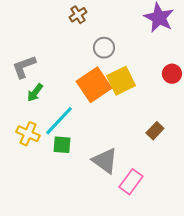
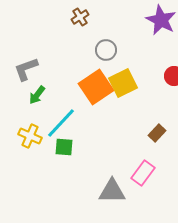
gray triangle: (105, 161) -> (112, 191), moved, turned -36
pink rectangle: (131, 182) -> (143, 173), moved

